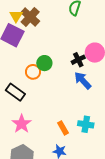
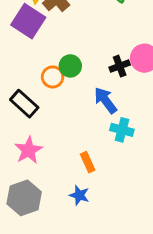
blue arrow: (83, 80) -> (105, 100), moved
cyan cross: (86, 124) -> (122, 130), moved

